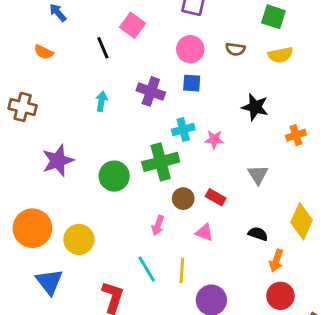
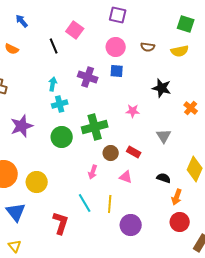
green square: (273, 17) -> (186, 24), moved
cyan cross: (183, 130) -> (60, 104), moved
orange cross: (296, 135) -> (191, 108), turned -32

